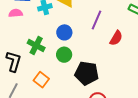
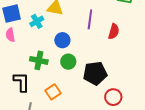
pink semicircle: (16, 13) -> (10, 35), turned -80
orange square: (41, 80) -> (53, 92), turned 35

